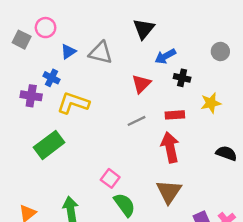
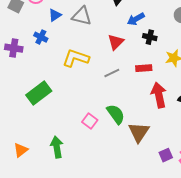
purple cross: (31, 96) -> (14, 48), moved
yellow L-shape: (73, 103) -> (76, 58), moved
red arrow: (170, 147) -> (159, 95), moved
green semicircle: (125, 205) -> (116, 114), moved

